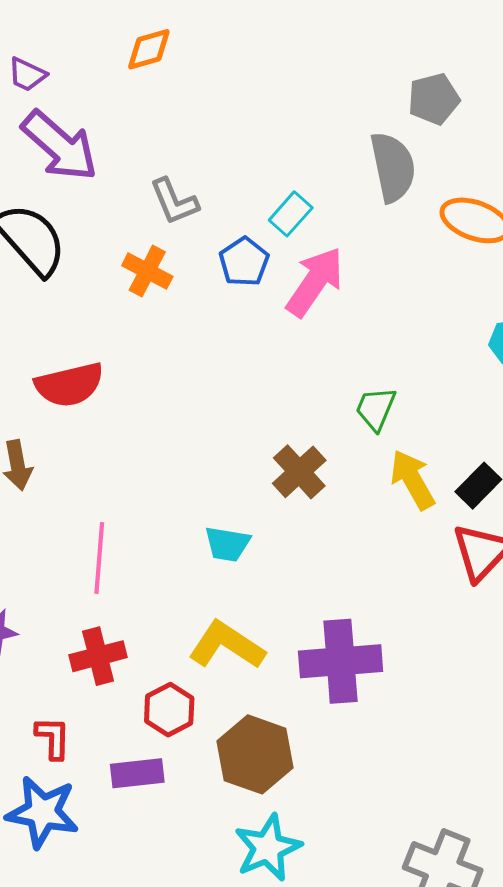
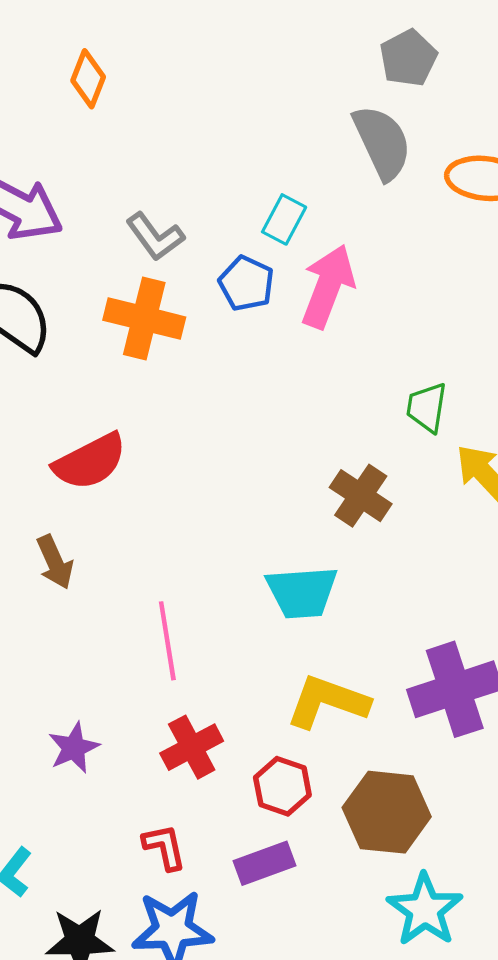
orange diamond: (149, 49) -> (88, 79), turned -39
orange cross: (147, 271) -> (144, 319), size x1.4
cyan trapezoid: (227, 544) -> (302, 592), size x1.4

